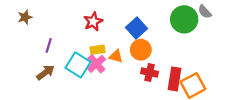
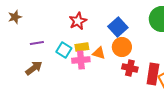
purple line: (49, 45) -> (37, 43), turned 64
pink cross: (96, 64) -> (81, 60), turned 36
cyan square: (78, 65) -> (64, 50), moved, size x0.7

